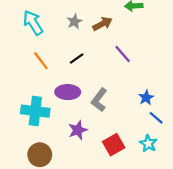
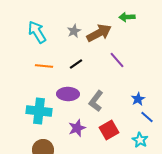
brown arrow: (102, 24) -> (99, 33), size x1.4
orange line: (41, 61) -> (44, 66), turned -48
red square: (114, 145) -> (109, 130), moved

